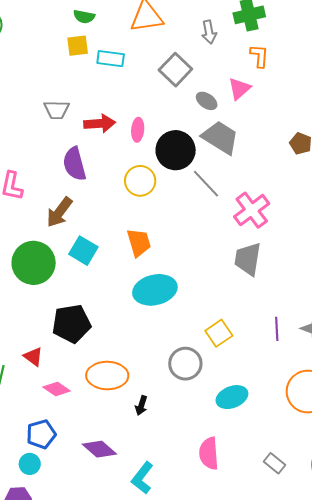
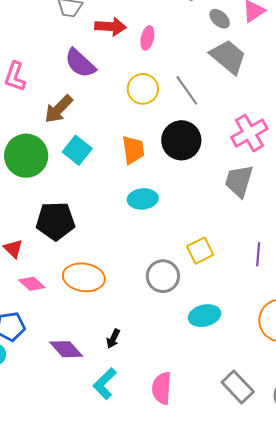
black circle: (176, 150) -> (181, 140), moved
purple semicircle: (74, 164) -> (80, 63), turned -40
gray line: (206, 184) -> (187, 90), moved
cyan ellipse: (155, 290) -> (143, 199), size x0.7
black arrow: (141, 405) -> (113, 339), moved
pink semicircle: (209, 453) -> (162, 388), moved
gray rectangle: (275, 463) -> (238, 387), size x1.5

